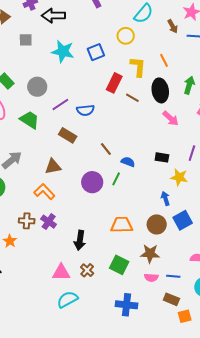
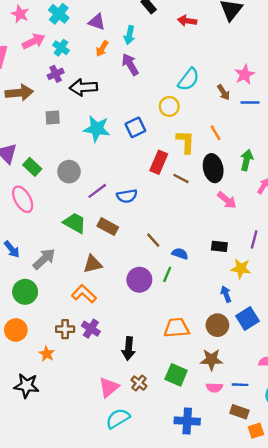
green trapezoid: (30, 120) -> (75, 223), moved
pink triangle: (61, 272) -> (109, 387), turned -36

